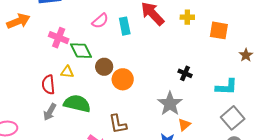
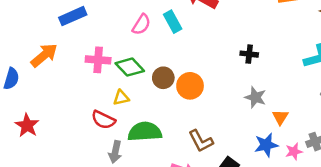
black cross: (185, 73) -> (249, 54), moved
red semicircle: (48, 85) -> (103, 120), turned -42
gray star: (170, 104) -> (255, 97), size x0.7

